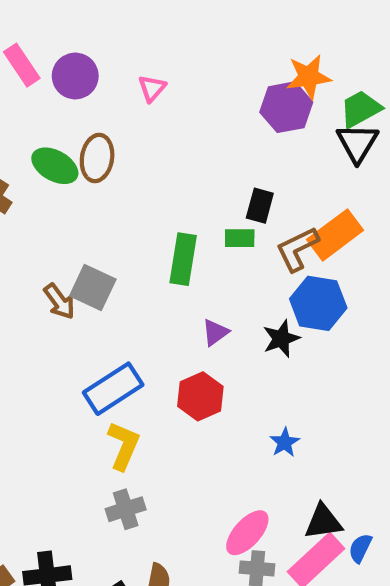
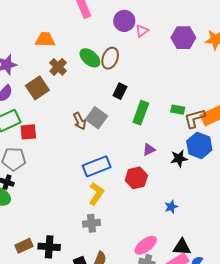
purple circle: (75, 76) -> (124, 21), moved
purple hexagon: (286, 107) -> (183, 38), moved
black rectangle: (260, 206) -> (120, 91), moved
green rectangle: (240, 238) -> (178, 110), moved

